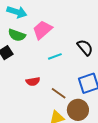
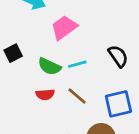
green semicircle: (17, 35) -> (49, 66), moved
brown line: (59, 93) -> (77, 96), moved

